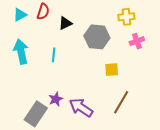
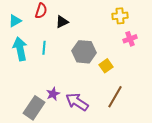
cyan triangle: (20, 15) -> (15, 21), moved
gray hexagon: (97, 37) -> (84, 52), moved
cyan line: (54, 55) -> (44, 48), moved
yellow square: (112, 70) -> (106, 66), turned -32

